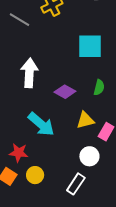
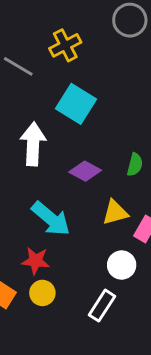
cyan square: (90, 46) -> (76, 104), moved, turned 32
red star: (19, 153) -> (36, 261), moved

